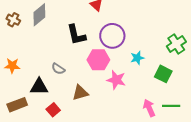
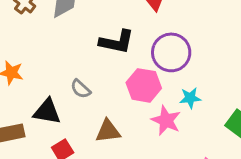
black L-shape: (76, 35) -> (117, 42), turned -75
cyan star: (137, 58) -> (190, 98), moved

